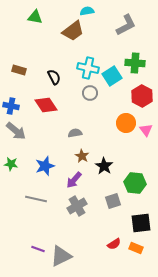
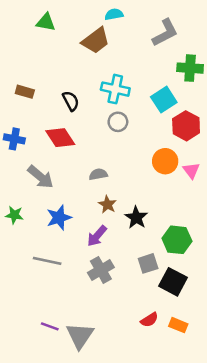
green cross: (135, 63) -> (190, 68), moved
cyan square: (112, 76) -> (164, 100), moved
gray arrow: (16, 131) -> (41, 177), moved
black square: (141, 223) -> (173, 282), moved, turned 35
gray triangle: (61, 256) -> (80, 336), turned -30

